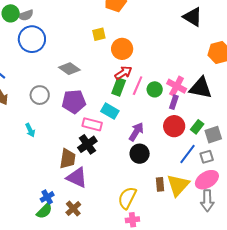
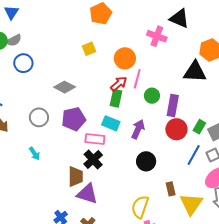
blue circle: (32, 39) -> (23, 63), size x0.7
orange circle: (122, 49) -> (125, 58), moved
pink line: (138, 86) -> (137, 79), moved
pink cross: (177, 86) -> (157, 36), moved
black triangle: (201, 88) -> (195, 72), moved
purple rectangle: (174, 102) -> (173, 106), size x1.5
purple arrow: (136, 132) -> (138, 129), moved
yellow triangle: (178, 185) -> (191, 204), moved

